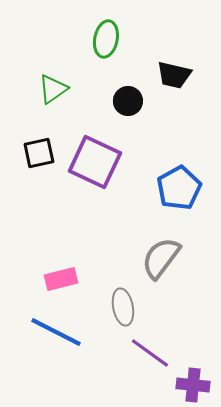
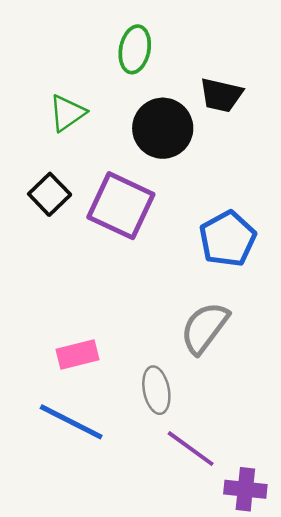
black circle: (128, 101) -> (163, 128), size x1.6
black square: (39, 153) -> (50, 194), turned -32

